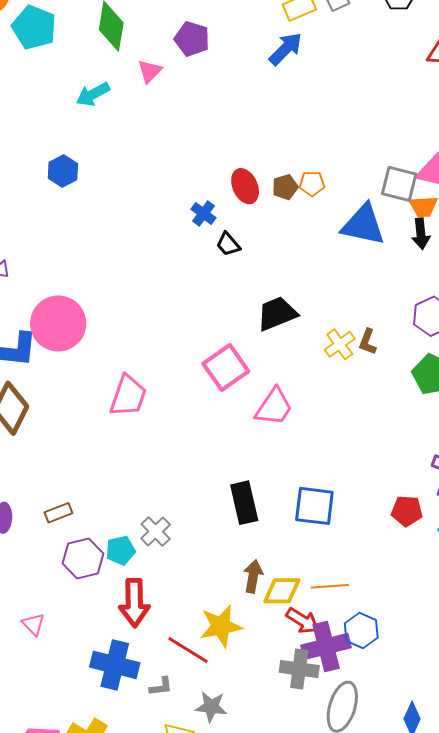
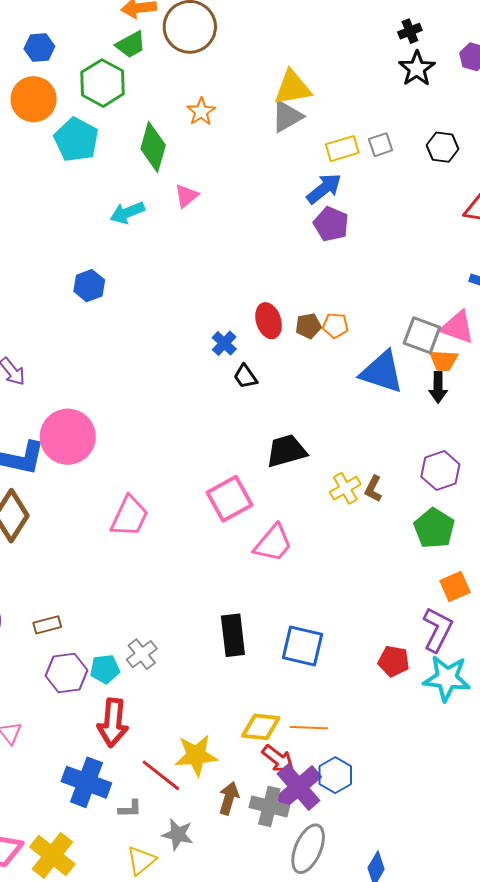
purple pentagon: (192, 39) -> (331, 224), moved
brown arrow: (253, 576) -> (229, 798), moved
purple cross: (326, 646) -> (299, 787), turned -33

